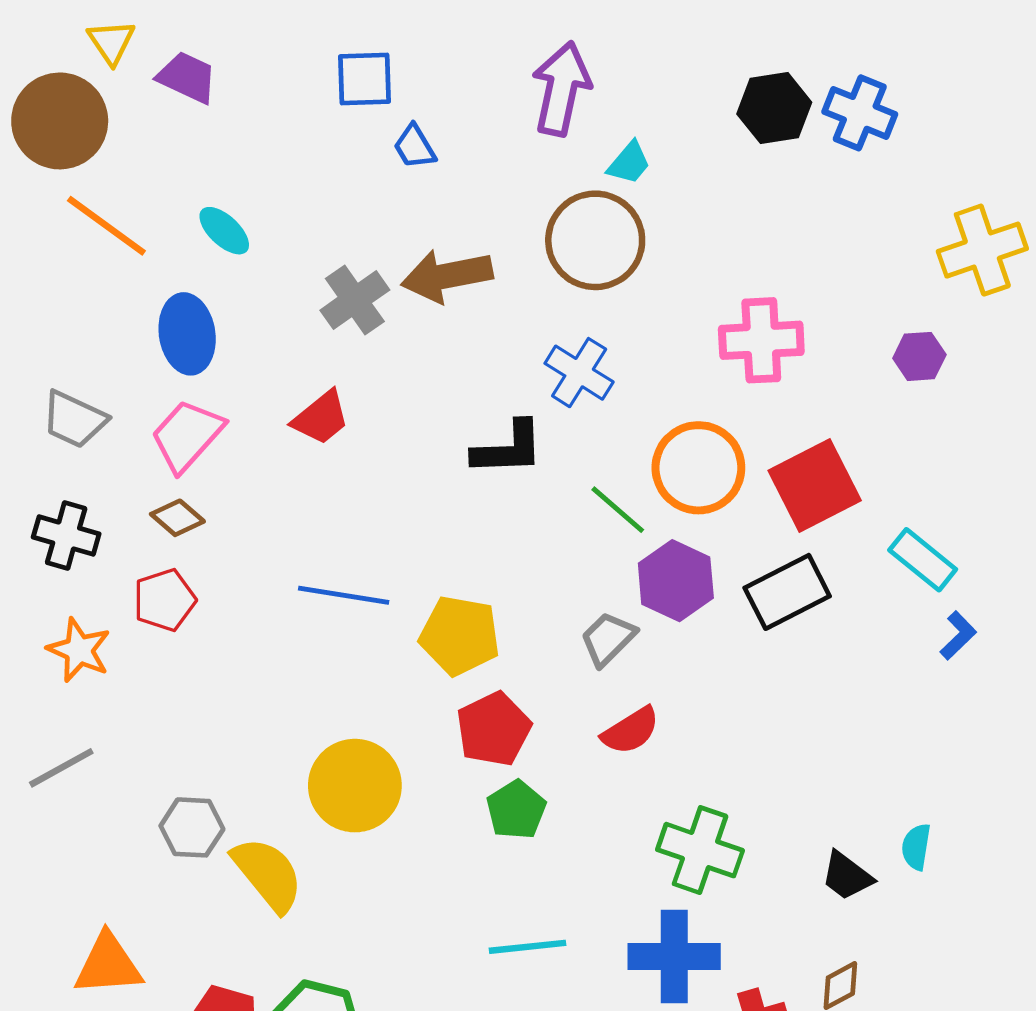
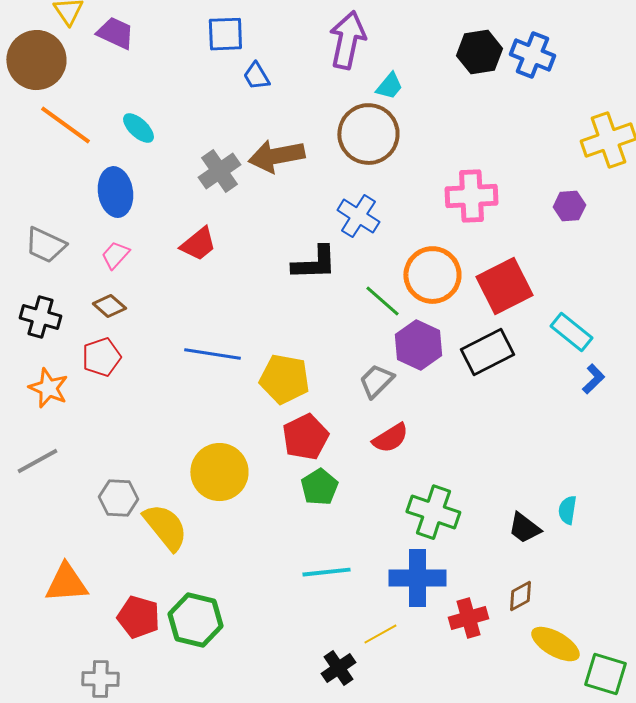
pink trapezoid: (187, 436) -> (115, 255), size x0.6

